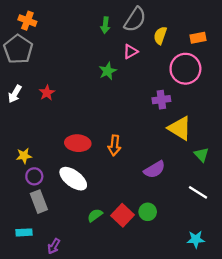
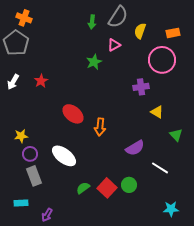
yellow triangle: (180, 128) -> (157, 112), size x0.6
red ellipse: (78, 143) -> (73, 114), moved, turned 35
white line: (198, 192) -> (160, 168), moved

